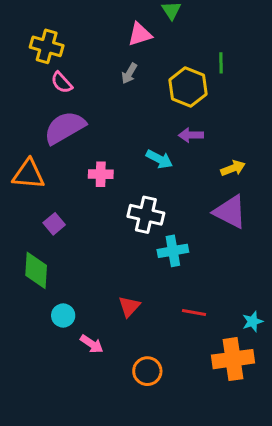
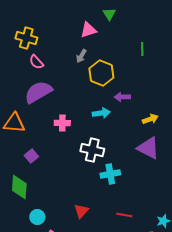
yellow hexagon: (188, 87) -> (101, 73), moved
cyan arrow: (159, 159) -> (101, 113), turned -36

